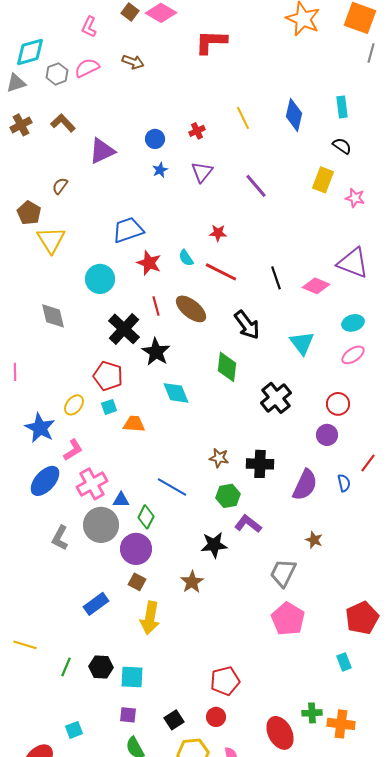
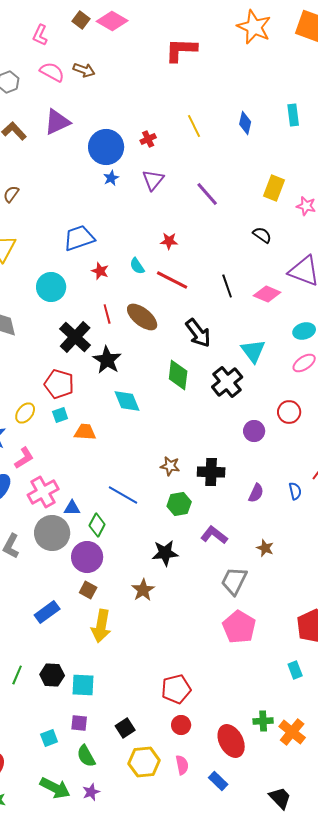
red L-shape: (211, 42) -> (181, 50), moved
pink semicircle: (87, 68) -> (52, 72), moved, turned 55
blue diamond: (294, 115) -> (245, 123), size x0.7
blue circle: (155, 139) -> (106, 147), size x1.8
black semicircle: (342, 146) -> (262, 235), moved
purple triangle: (102, 151) -> (57, 122), moved
red star: (149, 263) -> (100, 271), size x0.7
black cross: (276, 398) -> (227, 382), moved
purple circle: (327, 435) -> (254, 431), moved
purple semicircle: (305, 485) -> (256, 493), size x0.6
purple L-shape: (248, 524) -> (214, 535), moved
red circle: (216, 717) -> (181, 725), moved
orange cross: (341, 724) -> (292, 732), turned 32
cyan square: (74, 730) -> (49, 738), moved

